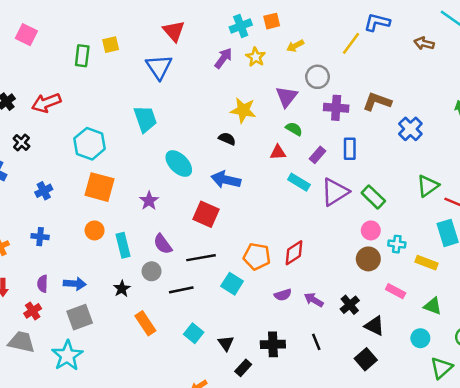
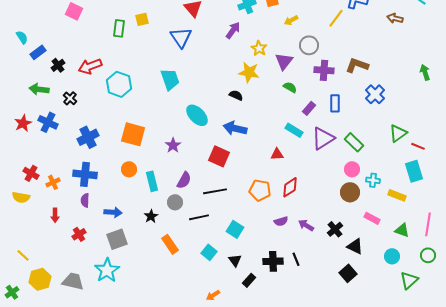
yellow star: (256, 57) -> (259, 48), moved
blue cross: (410, 129) -> (375, 94), moved
cyan hexagon: (90, 144) -> (119, 84), moved
red triangle: (278, 152) -> (277, 154), moved
blue cross: (44, 191) -> (88, 137), size x1.5
blue cross: (40, 237) -> (85, 174), size x1.6
purple semicircle: (163, 244) -> (184, 180), turned -114
purple semicircle: (43, 284) -> (85, 200), moved
cyan square: (232, 284) -> (235, 229), moved
gray trapezoid: (21, 342) -> (73, 281), moved
black line: (316, 342) -> (296, 259), moved

